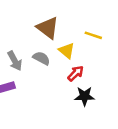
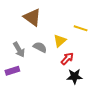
brown triangle: (48, 28) -> (32, 17), moved
yellow triangle: (67, 51) -> (60, 41), turned 40

